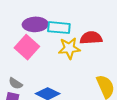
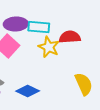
yellow star: (69, 48) -> (49, 47), turned 30

